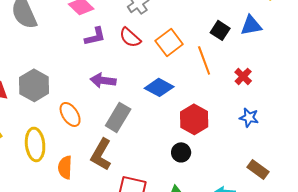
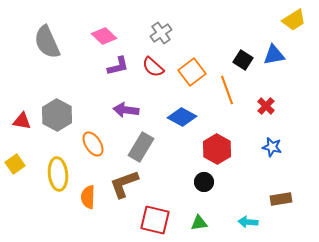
brown L-shape: (101, 154) -> (124, 184), turned 40
brown rectangle: (258, 169) -> (281, 199), turned -45

